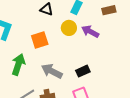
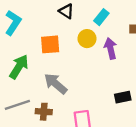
purple arrow: (90, 31) -> (110, 48), turned 36
black rectangle: (83, 71) -> (123, 97), moved

